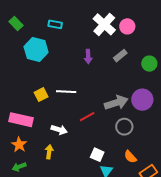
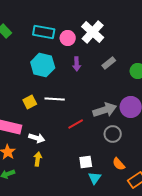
cyan rectangle: (55, 24) -> (44, 32), size x1.5
pink circle: (127, 26) -> (68, 38), moved
cyan hexagon: (36, 49) -> (43, 65), moved
white arrow: (59, 130) -> (37, 138), moved
white square: (97, 155) -> (86, 162), turned -32

